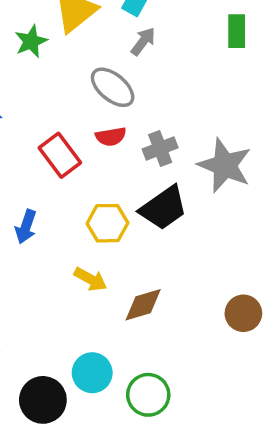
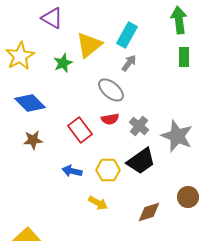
gray cross: (160, 148) -> (139, 126), turned -30
blue arrow: (26, 227) -> (72, 171), moved, turned 84
brown diamond: (143, 305) -> (149, 212), moved
brown circle: (243, 313) -> (188, 197), moved

